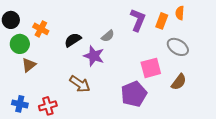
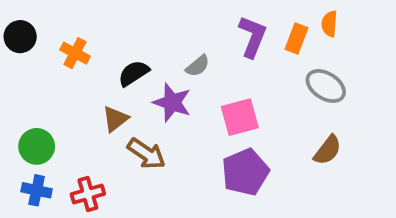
green circle: (20, 44) -> (37, 146), moved
brown triangle: (29, 65) -> (115, 119), moved
pink square: (151, 68) -> (240, 117), moved

